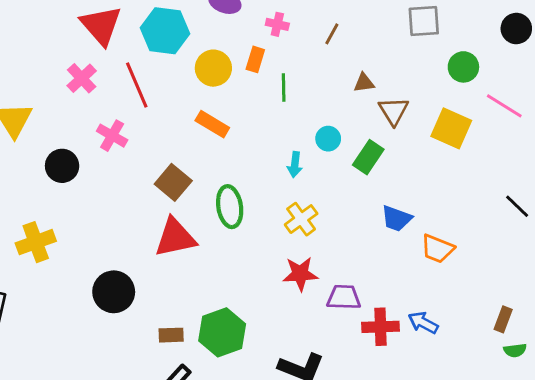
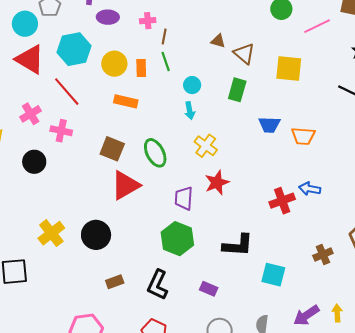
brown line: (332, 34) -> (164, 36), moved
orange rectangle: (255, 59) -> (141, 68), moved
pink cross: (82, 78) -> (31, 114), moved, turned 30
brown triangle: (364, 83) -> (218, 41), turned 42
pink line: (504, 106) -> (317, 26), turned -40
yellow square: (451, 128) -> (289, 68), moved
cyan circle: (328, 139) -> (192, 85), moved
yellow cross: (36, 242) -> (51, 233), moved
purple trapezoid: (344, 297) -> (184, 198), moved, turned -70
brown rectangle: (171, 335) -> (115, 282), moved

